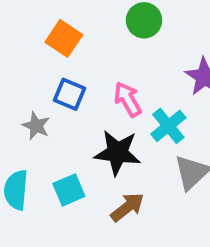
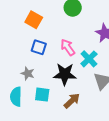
gray star: (36, 126) -> (28, 73), moved
cyan square: (69, 190) -> (42, 95), turned 35

